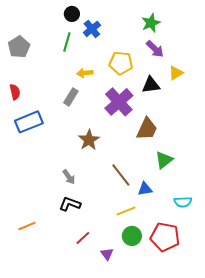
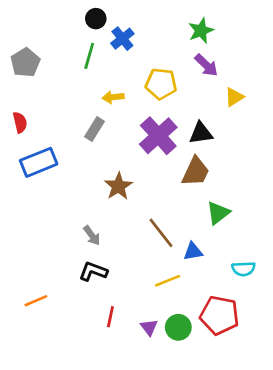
black triangle: (151, 85) -> (201, 133), moved
green circle: (132, 236) -> (178, 327), moved
red line: (83, 238) -> (110, 317), turned -35
purple triangle: (107, 254) -> (149, 327), moved

